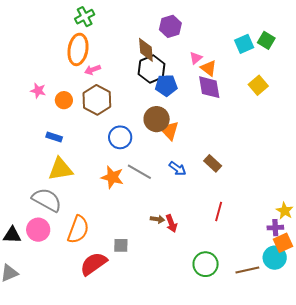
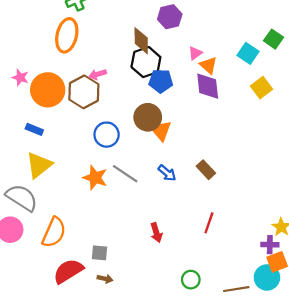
cyan square: (244, 44) -> (248, 53), moved, turned -36
pink arrow: (93, 70) -> (98, 74), moved
orange circle: (64, 100) -> (48, 90), size x1.8
yellow triangle: (60, 169) -> (39, 165), turned -32
brown arrow: (157, 219) -> (105, 279), moved
green circle: (206, 264) -> (191, 280), size x0.7

